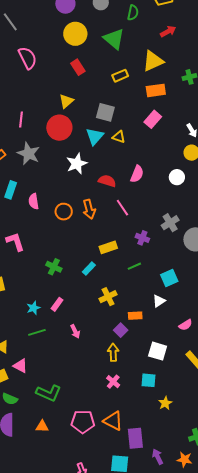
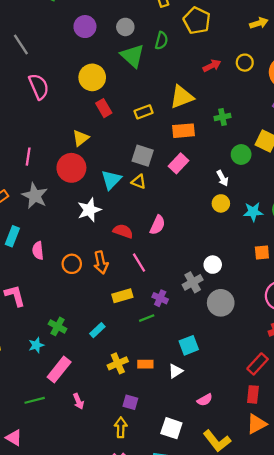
red arrow: (168, 31) -> (212, 66), moved
yellow circle: (75, 34) -> (92, 77), moved
green triangle: (114, 39) -> (132, 56), moved
red rectangle: (78, 67) -> (104, 108), moved
gray square: (105, 112) -> (143, 156), moved
white circle: (177, 177) -> (213, 265), moved
yellow rectangle: (108, 247) -> (122, 296), moved
green line: (134, 266) -> (147, 318), moved
pink rectangle: (57, 304) -> (59, 369), size x1.6
cyan star: (33, 308) -> (36, 345), moved
orange rectangle: (135, 316) -> (145, 364), moved
purple square: (121, 330) -> (130, 402), turned -32

